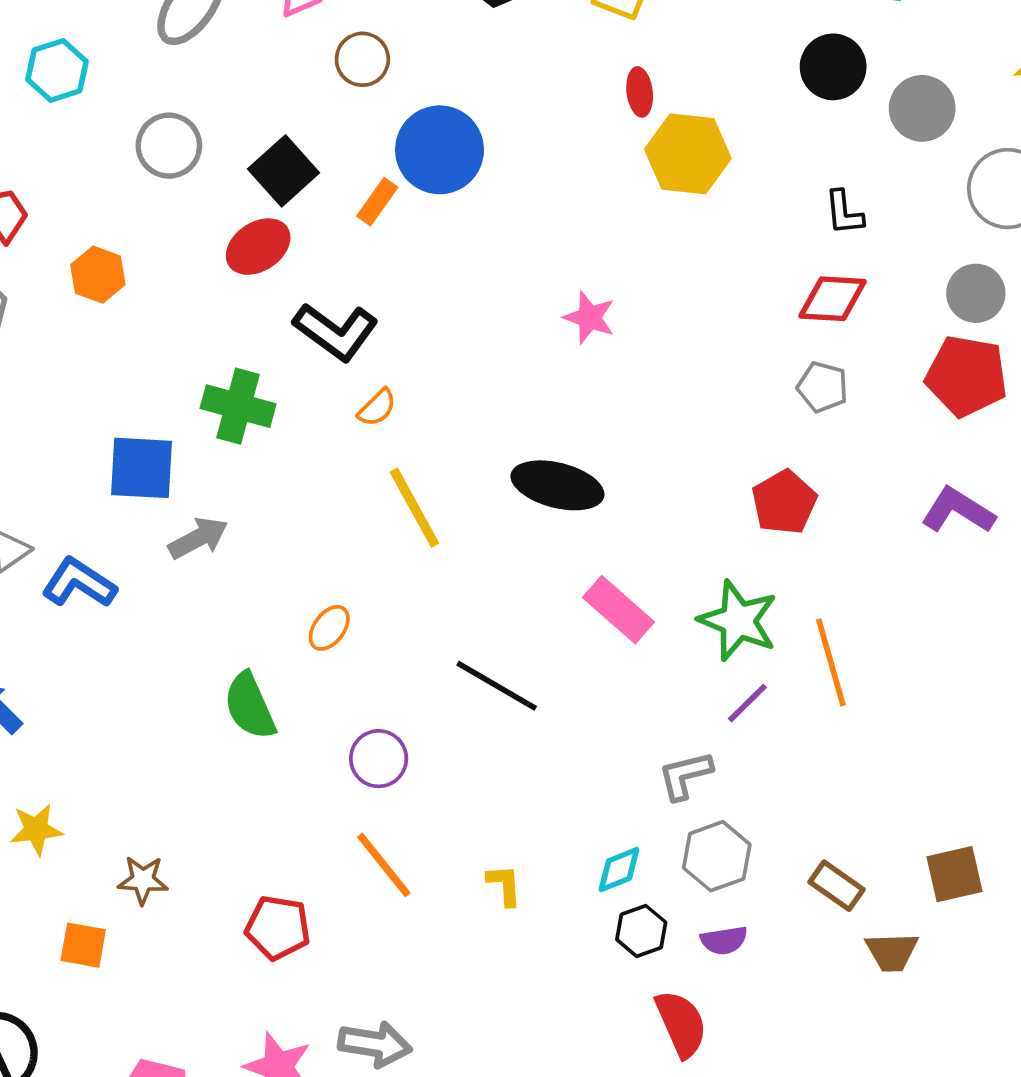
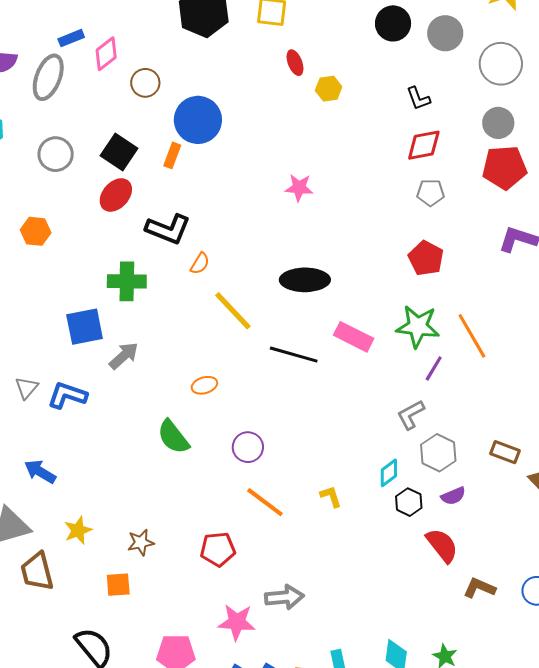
yellow hexagon: (688, 154) -> (329, 89), size x0.6
orange ellipse: (329, 628) -> (204, 385), turned 50
black line: (497, 686) -> (294, 355), moved

